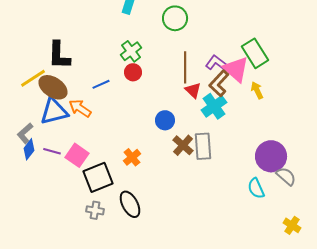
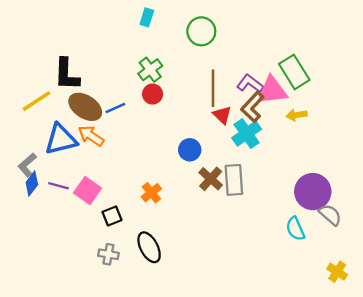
pink triangle: (236, 69) -> (272, 91), turned -48
brown ellipse: (53, 87) -> (85, 107), moved
yellow arrow: (257, 90) -> (297, 115), turned -72
black square: (98, 177) -> (112, 216), size x0.6

